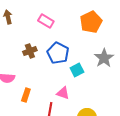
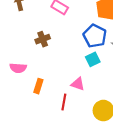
blue pentagon: (58, 53) -> (95, 36), moved

